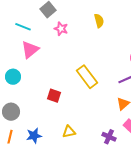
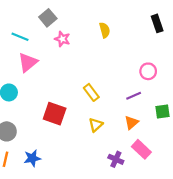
yellow rectangle: (87, 77) -> (91, 92), size x0.7
red square: (54, 96) -> (55, 114), size x1.5
yellow triangle: (69, 132) -> (96, 125), moved, turned -32

